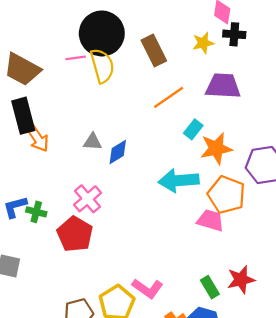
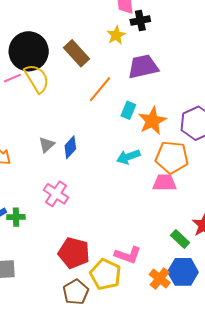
gray triangle: (93, 142) -> (47, 145), turned -30
cyan arrow: (179, 181) -> (128, 157), size x0.7
red pentagon: (75, 234) -> (74, 253), moved

